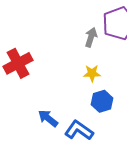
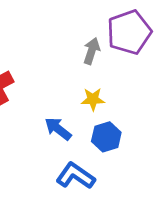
blue arrow: (48, 118) -> (58, 129), moved

